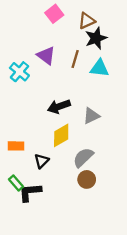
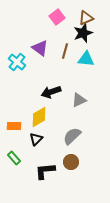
pink square: (54, 14) -> (57, 17), moved
brown triangle: (87, 21) -> (86, 18), moved
yellow diamond: (61, 135) -> (39, 117), moved
brown circle: (87, 179) -> (71, 162), moved
black L-shape: (30, 192) -> (45, 171), moved

